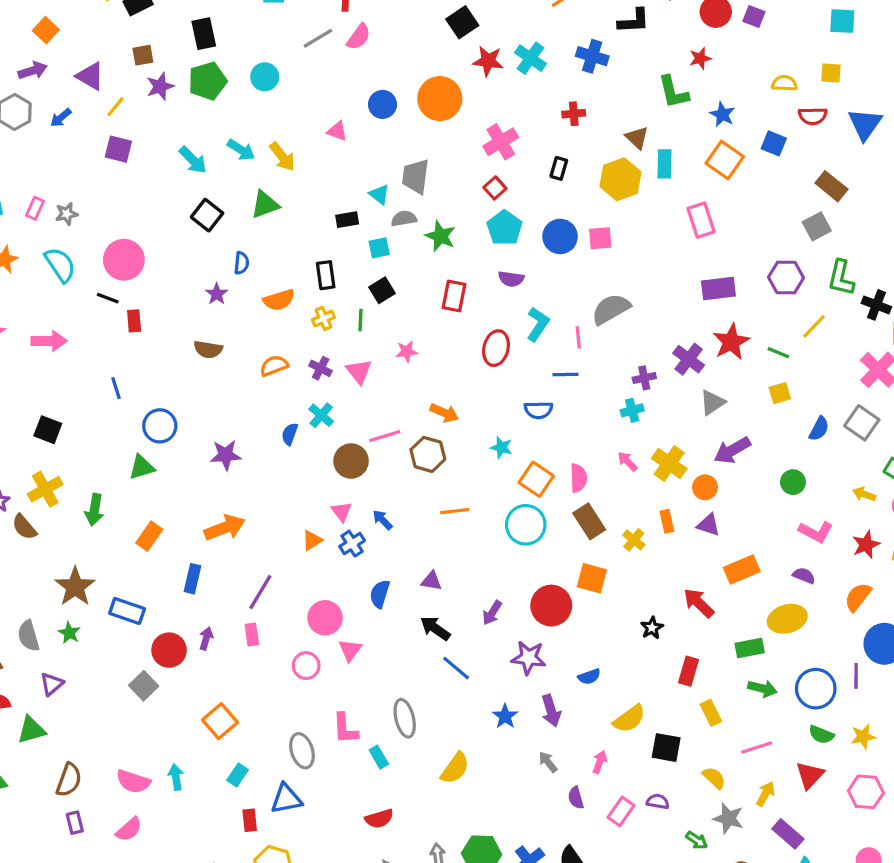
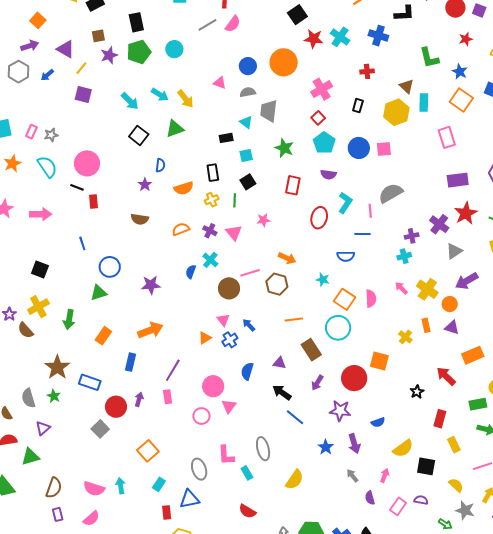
red star: (700, 58) -> (466, 39), moved
gray semicircle: (404, 219) -> (248, 92), moved
brown rectangle: (589, 521) -> (311, 350), moved
red semicircle: (379, 819) -> (247, 511), turned 48

